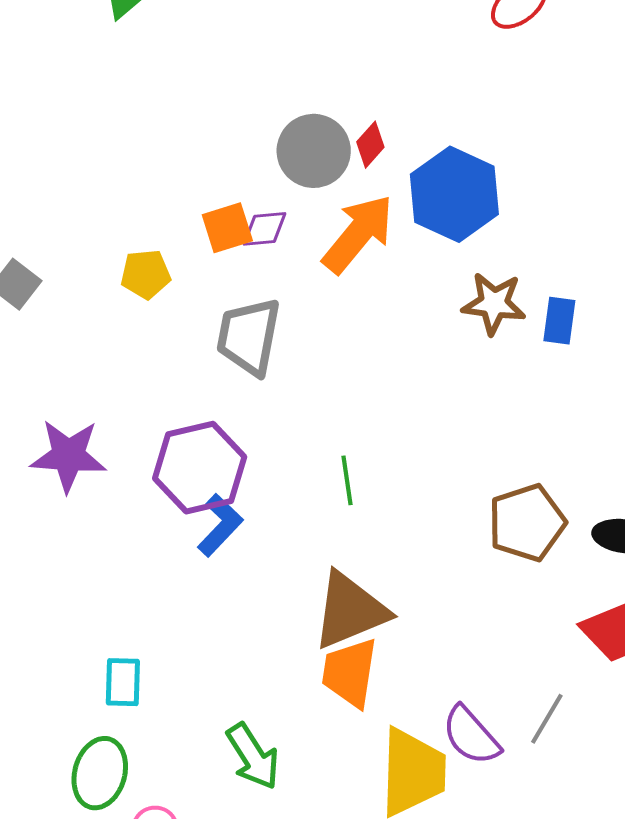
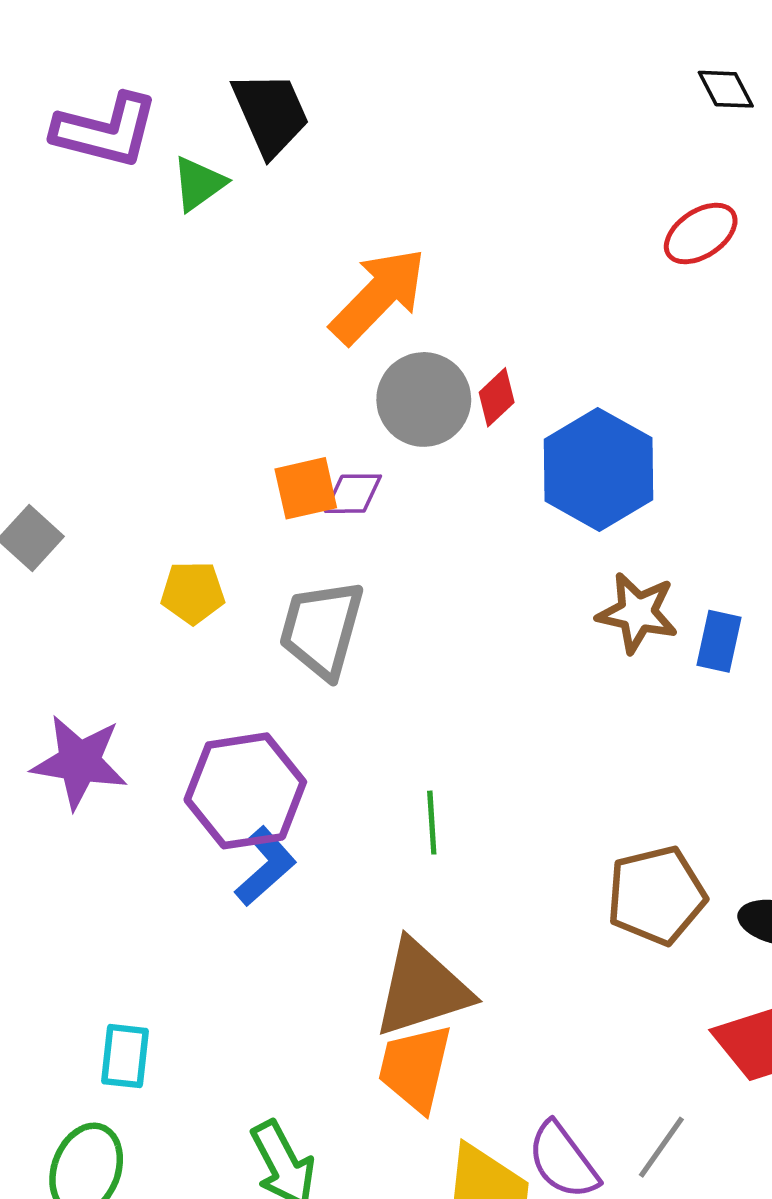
orange arrow: (358, 234) -> (378, 296), moved
yellow pentagon: (146, 274) -> (193, 593), moved

